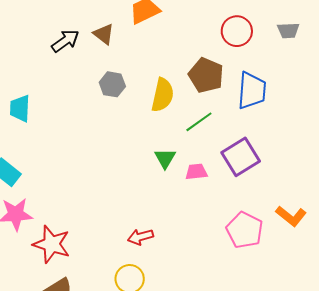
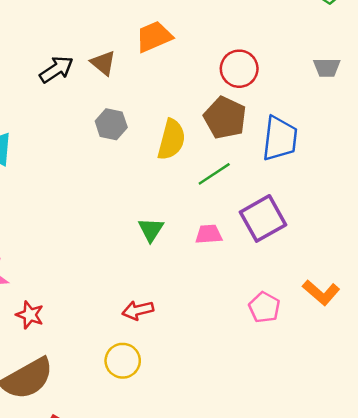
red circle: (237, 31) -> (239, 69), moved
green triangle: (165, 158) -> (151, 230), moved
pink pentagon: (245, 230) -> (264, 307), size x0.7
red star: (52, 244) -> (30, 315), size x0.6

